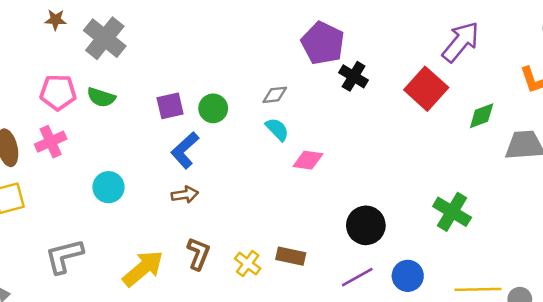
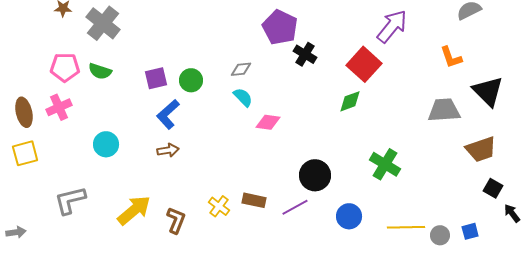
green diamond: (482, 116) -> (350, 101), moved
brown L-shape: (198, 254) -> (176, 220), moved
purple line: (357, 277) -> (295, 207), moved

